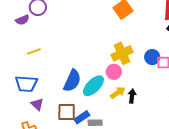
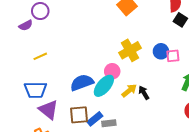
pink circle: (114, 72) -> (112, 71), moved
blue semicircle: (72, 81) -> (82, 83), turned -130
black arrow: (132, 96) -> (144, 93), turned -32
purple triangle: (37, 104) -> (48, 110), size x1.5

